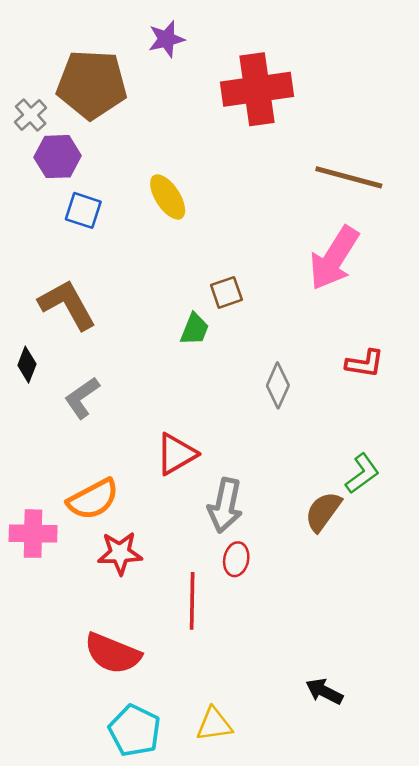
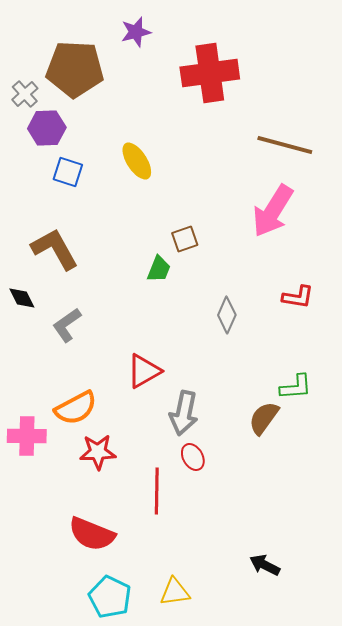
black diamond: (27, 365) -> (22, 298), turned -48
green L-shape: (362, 474) -> (296, 387), turned 32
red ellipse: (236, 559) -> (193, 457), turned -40

